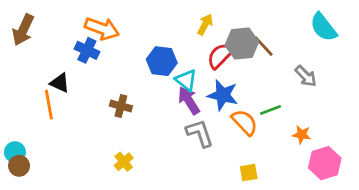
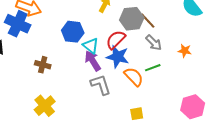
blue cross: (87, 50) -> (18, 24), size x1.4
red semicircle: (220, 56) -> (116, 40), moved
gray arrow: (306, 76) -> (154, 43), moved
orange star: (302, 135) -> (185, 51), moved
yellow cross: (124, 162) -> (45, 106), size x1.5

